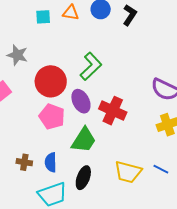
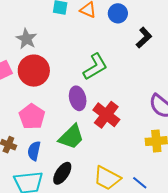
black L-shape: (130, 15) -> (144, 38), moved
red circle: (51, 81) -> (34, 71), moved
pink pentagon: (52, 117) -> (32, 117), moved

